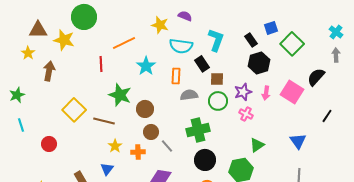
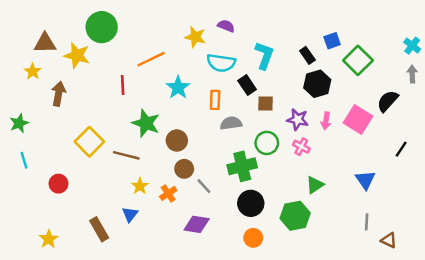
purple star: (243, 92) -> (298, 120), turned 30
green circle: (218, 101) -> (267, 143), moved
orange cross: (138, 152) -> (168, 193), turned -32

